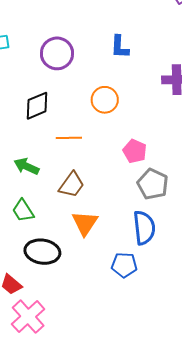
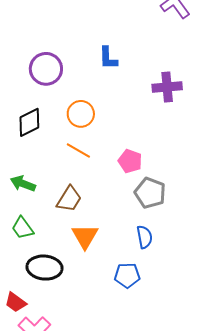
orange circle: (105, 100) -> (81, 114), moved
orange line: (69, 138) -> (78, 150), moved, turned 35
blue semicircle: (144, 228) -> (144, 237), size x0.7

